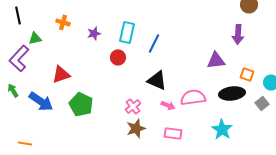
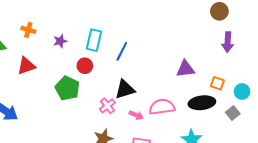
purple arrow: (238, 34) -> (228, 42), moved
red triangle: (61, 74) -> (26, 66), moved
black triangle: (157, 80) -> (125, 89), turned -40
green pentagon: (81, 104) -> (67, 88), moved
pink cross: (133, 106) -> (107, 106), moved

